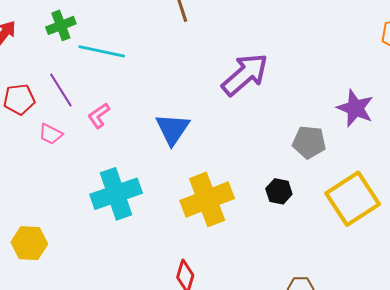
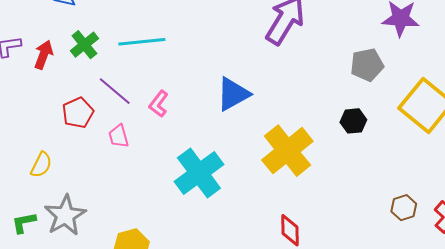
green cross: (61, 25) -> (84, 45), moved
blue triangle: (173, 129) -> (233, 94), turned 45
pink trapezoid: (51, 134) -> (119, 136), turned 65

